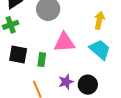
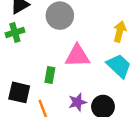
black square: (18, 55) -> (19, 92), moved

